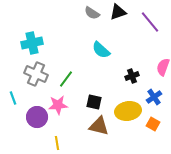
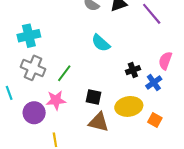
blue cross: (154, 97) -> (154, 83), moved

